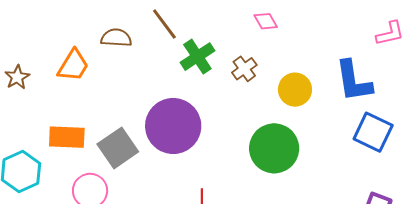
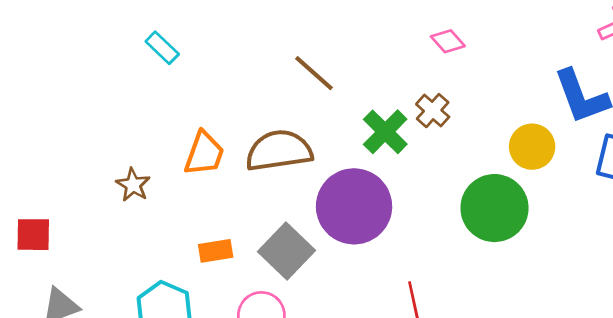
brown semicircle: (116, 38) -> (279, 151), moved, size x1.6
green cross: (197, 57) -> (385, 132), moved
yellow circle: (295, 90) -> (532, 147), moved
orange rectangle: (67, 137) -> (216, 251), size x0.7

